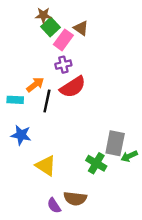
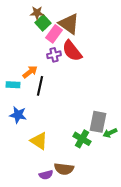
brown triangle: (81, 28) -> (69, 24), size x1.6
red semicircle: (73, 87) -> (72, 51), moved, turned 85
purple semicircle: (54, 206) -> (46, 175), turned -72

